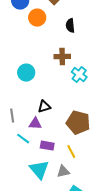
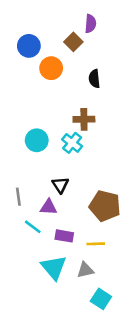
cyan cross: (79, 75) -> (72, 143), moved
black triangle: (44, 107) -> (60, 185), turned -48
yellow line: (71, 152) -> (96, 244), turned -64

